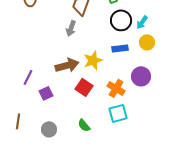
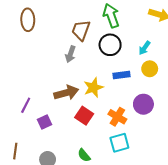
black circle: (121, 20) -> (110, 45), moved

